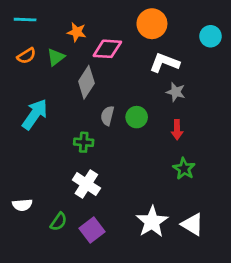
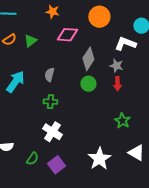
orange star: (77, 32) -> (52, 12), moved
white L-shape: (165, 63) -> (125, 44), moved
gray diamond: (86, 82) -> (88, 59), moved
gray semicircle: (107, 116) -> (49, 75), moved
red arrow: (177, 130) -> (117, 84), moved
white triangle: (192, 224) -> (136, 153), moved

